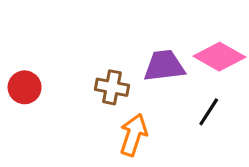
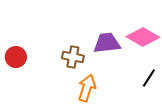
black line: (209, 112) -> (149, 78), moved

